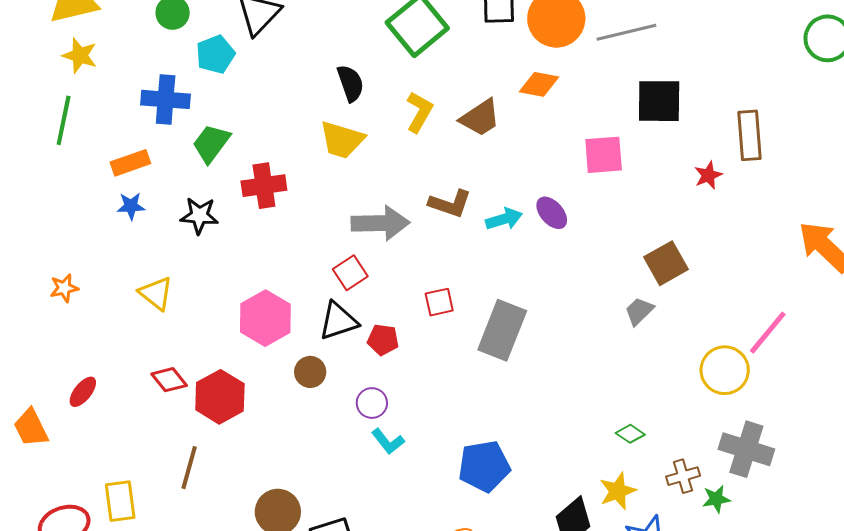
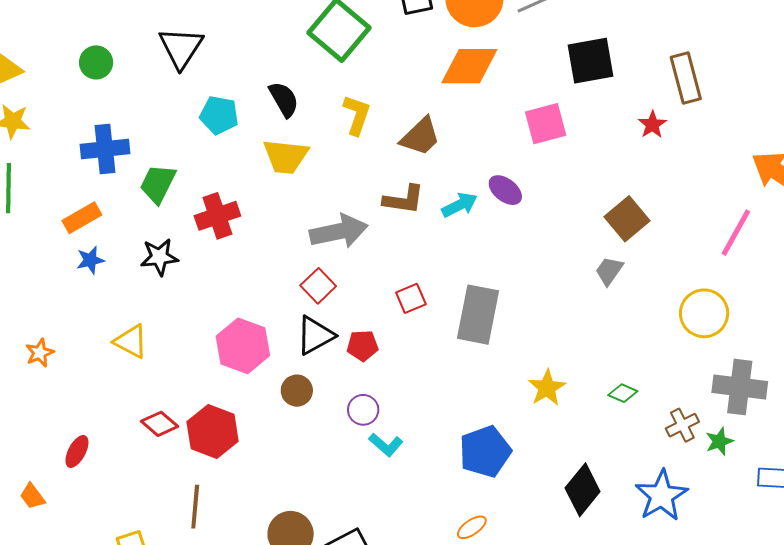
cyan pentagon: (215, 54) -> (219, 115), moved, turned -30
orange diamond: (539, 84) -> (469, 66), size x1.5
brown trapezoid: (480, 118) -> (420, 137), moved
pink line: (768, 333) -> (736, 233), moved
orange trapezoid: (31, 428) -> (32, 496), size x0.7
yellow star: (618, 491) -> (547, 388), moved

